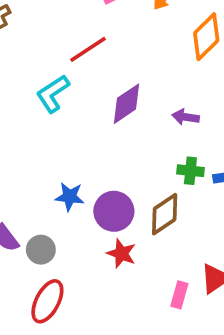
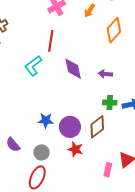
red line: (88, 49) -> (51, 41), turned -45
purple diamond: (127, 104) -> (73, 69), turned -65
gray circle: (41, 250) -> (42, 152), moved

